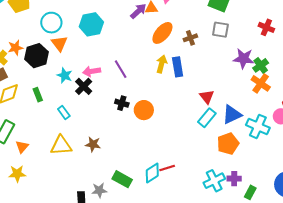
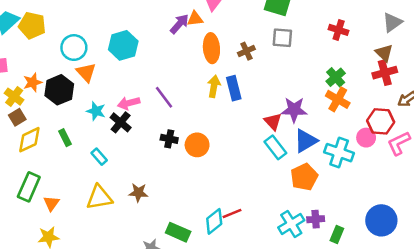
orange ellipse: (162, 33) -> (211, 48), turned -40
purple star: (244, 59) -> (294, 110), moved
cyan rectangle: (207, 118) -> (275, 147), turned -72

